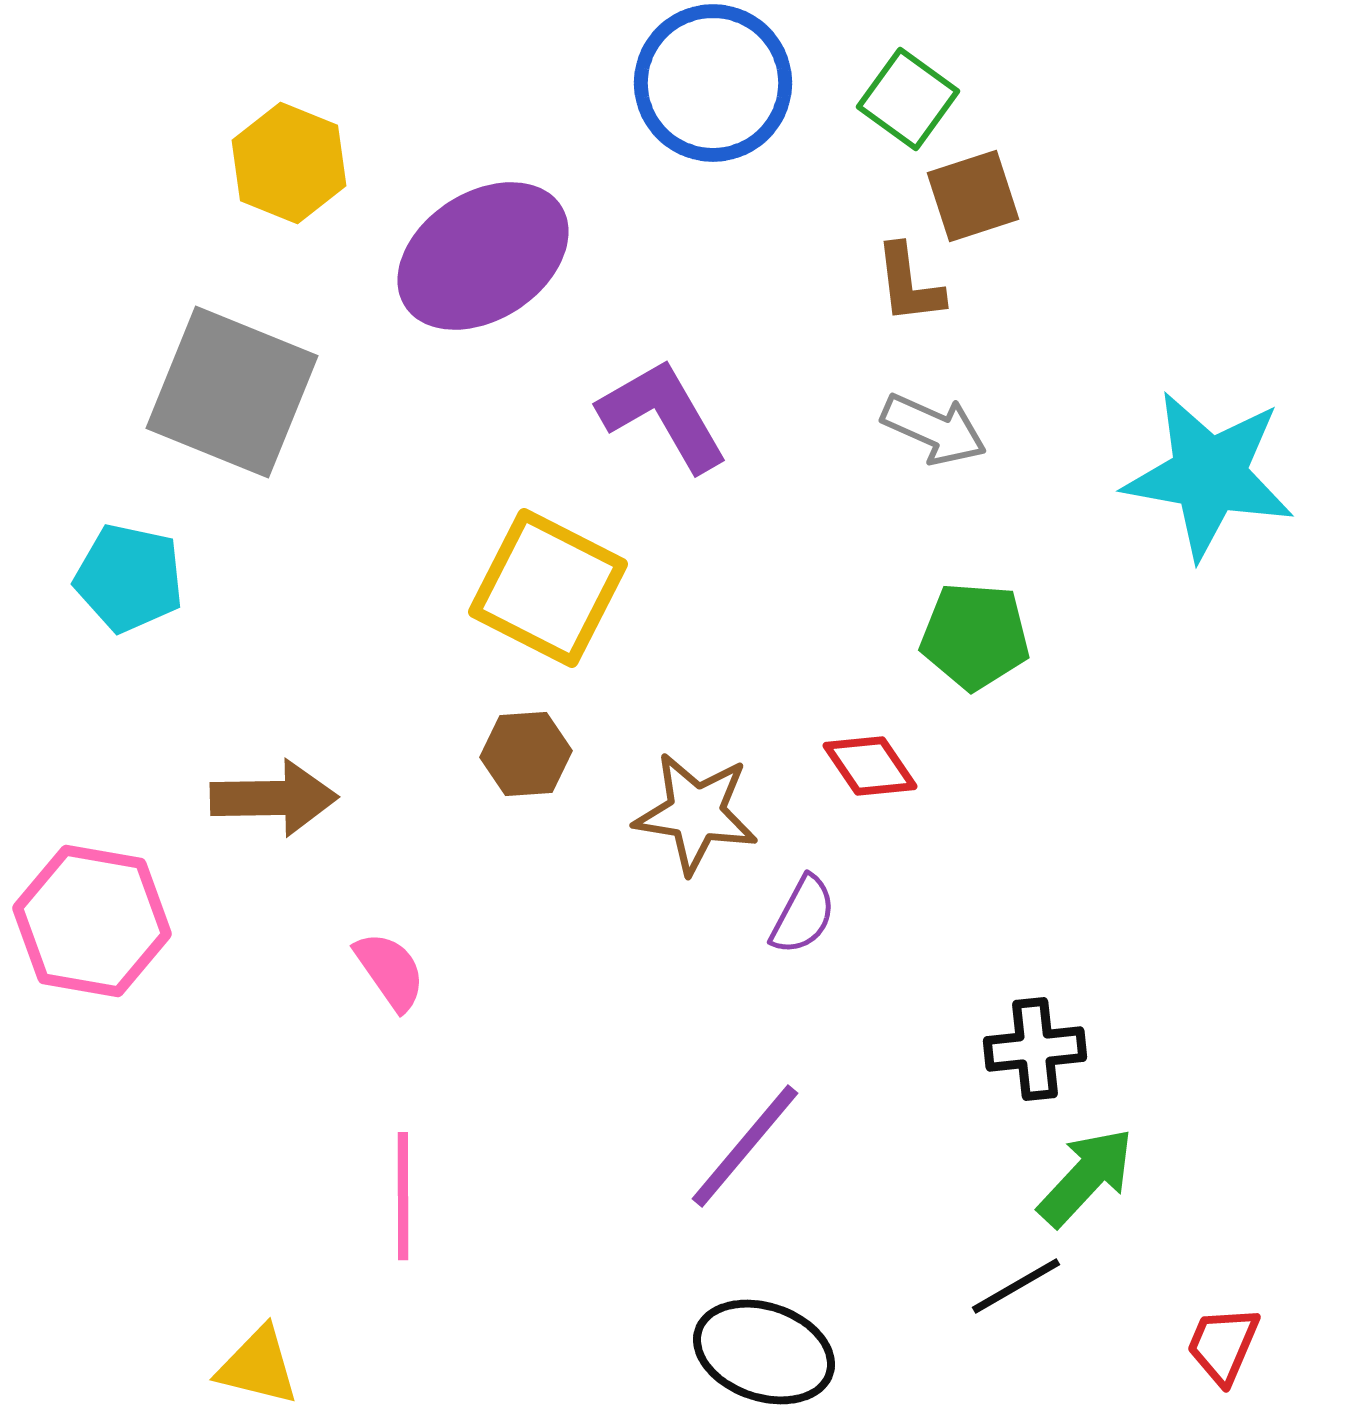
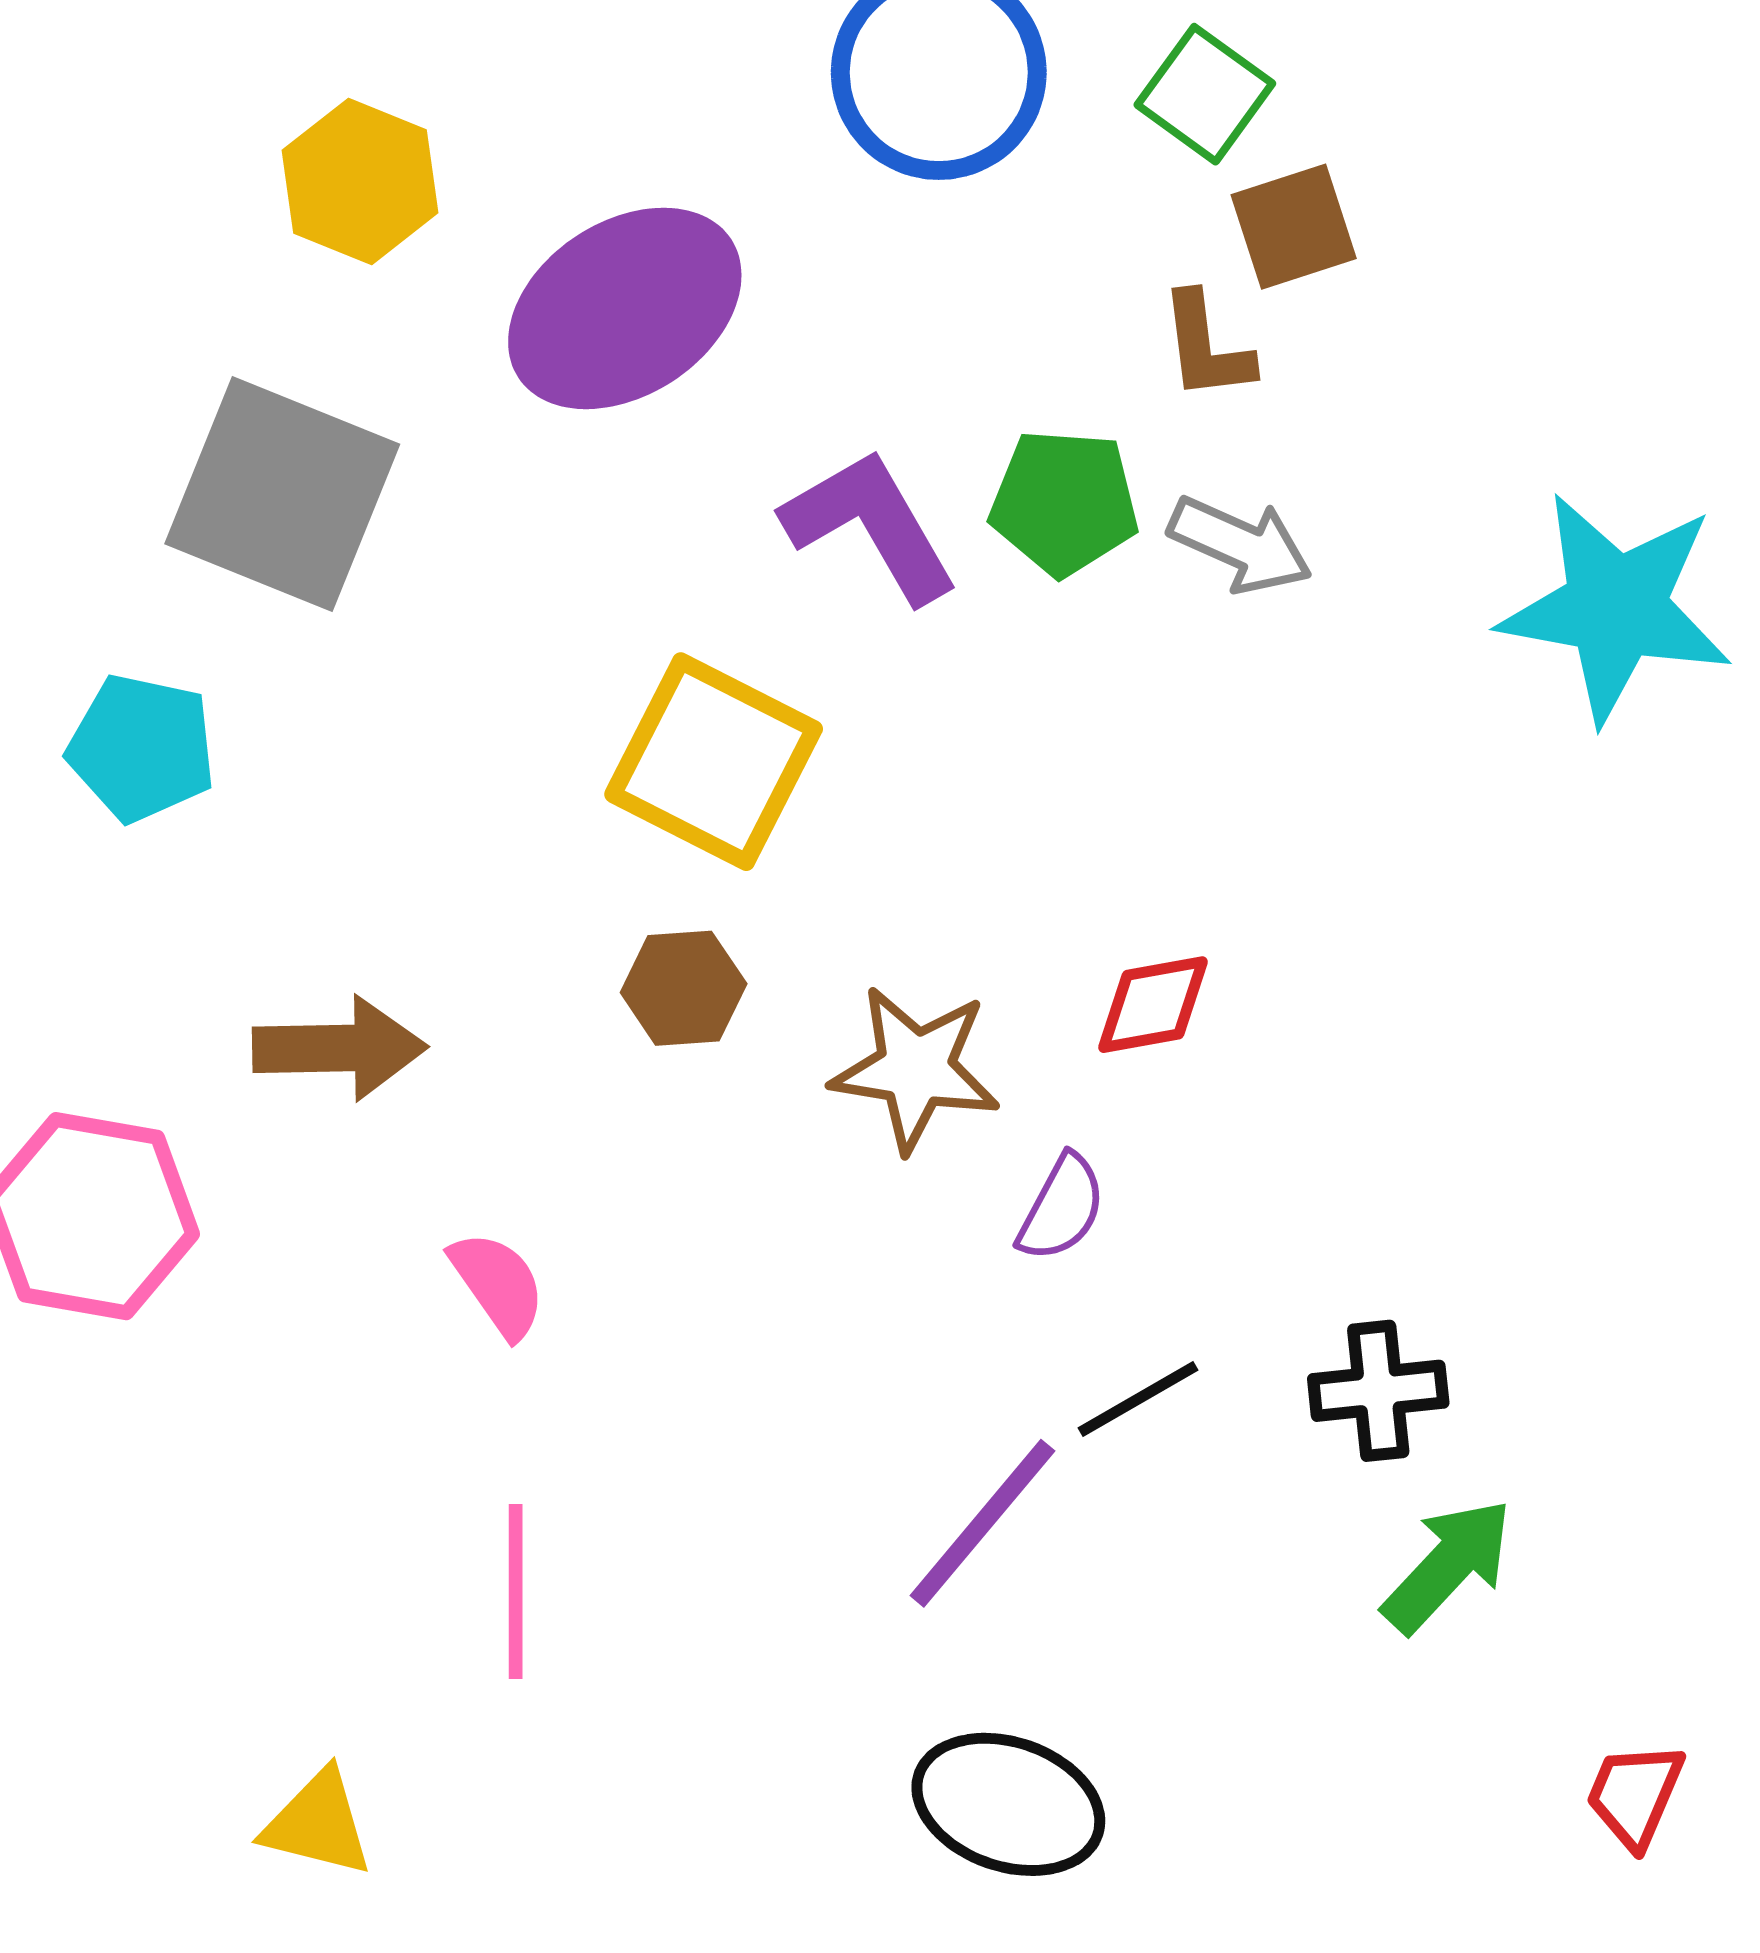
green pentagon: (975, 636) -> (1064, 502), moved
red diamond: (870, 766) -> (1153, 1005), turned -66
black line: (1016, 1286) -> (1138, 1399), moved

